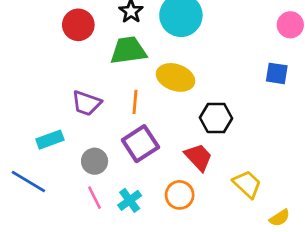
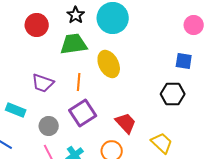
yellow ellipse: (176, 77) -> (109, 64), turned 44
black hexagon: (216, 118) -> (173, 94), moved
cyan rectangle: (50, 140) -> (16, 110), turned 42

